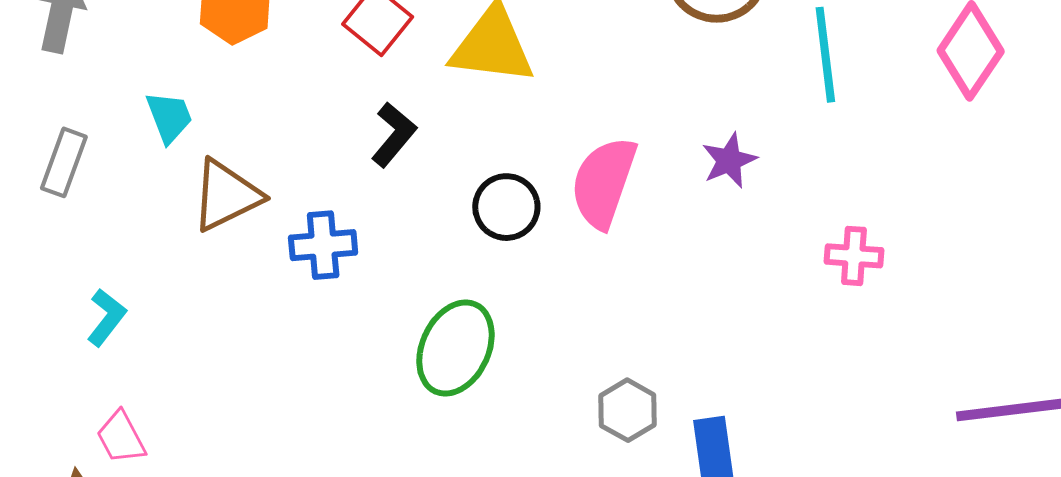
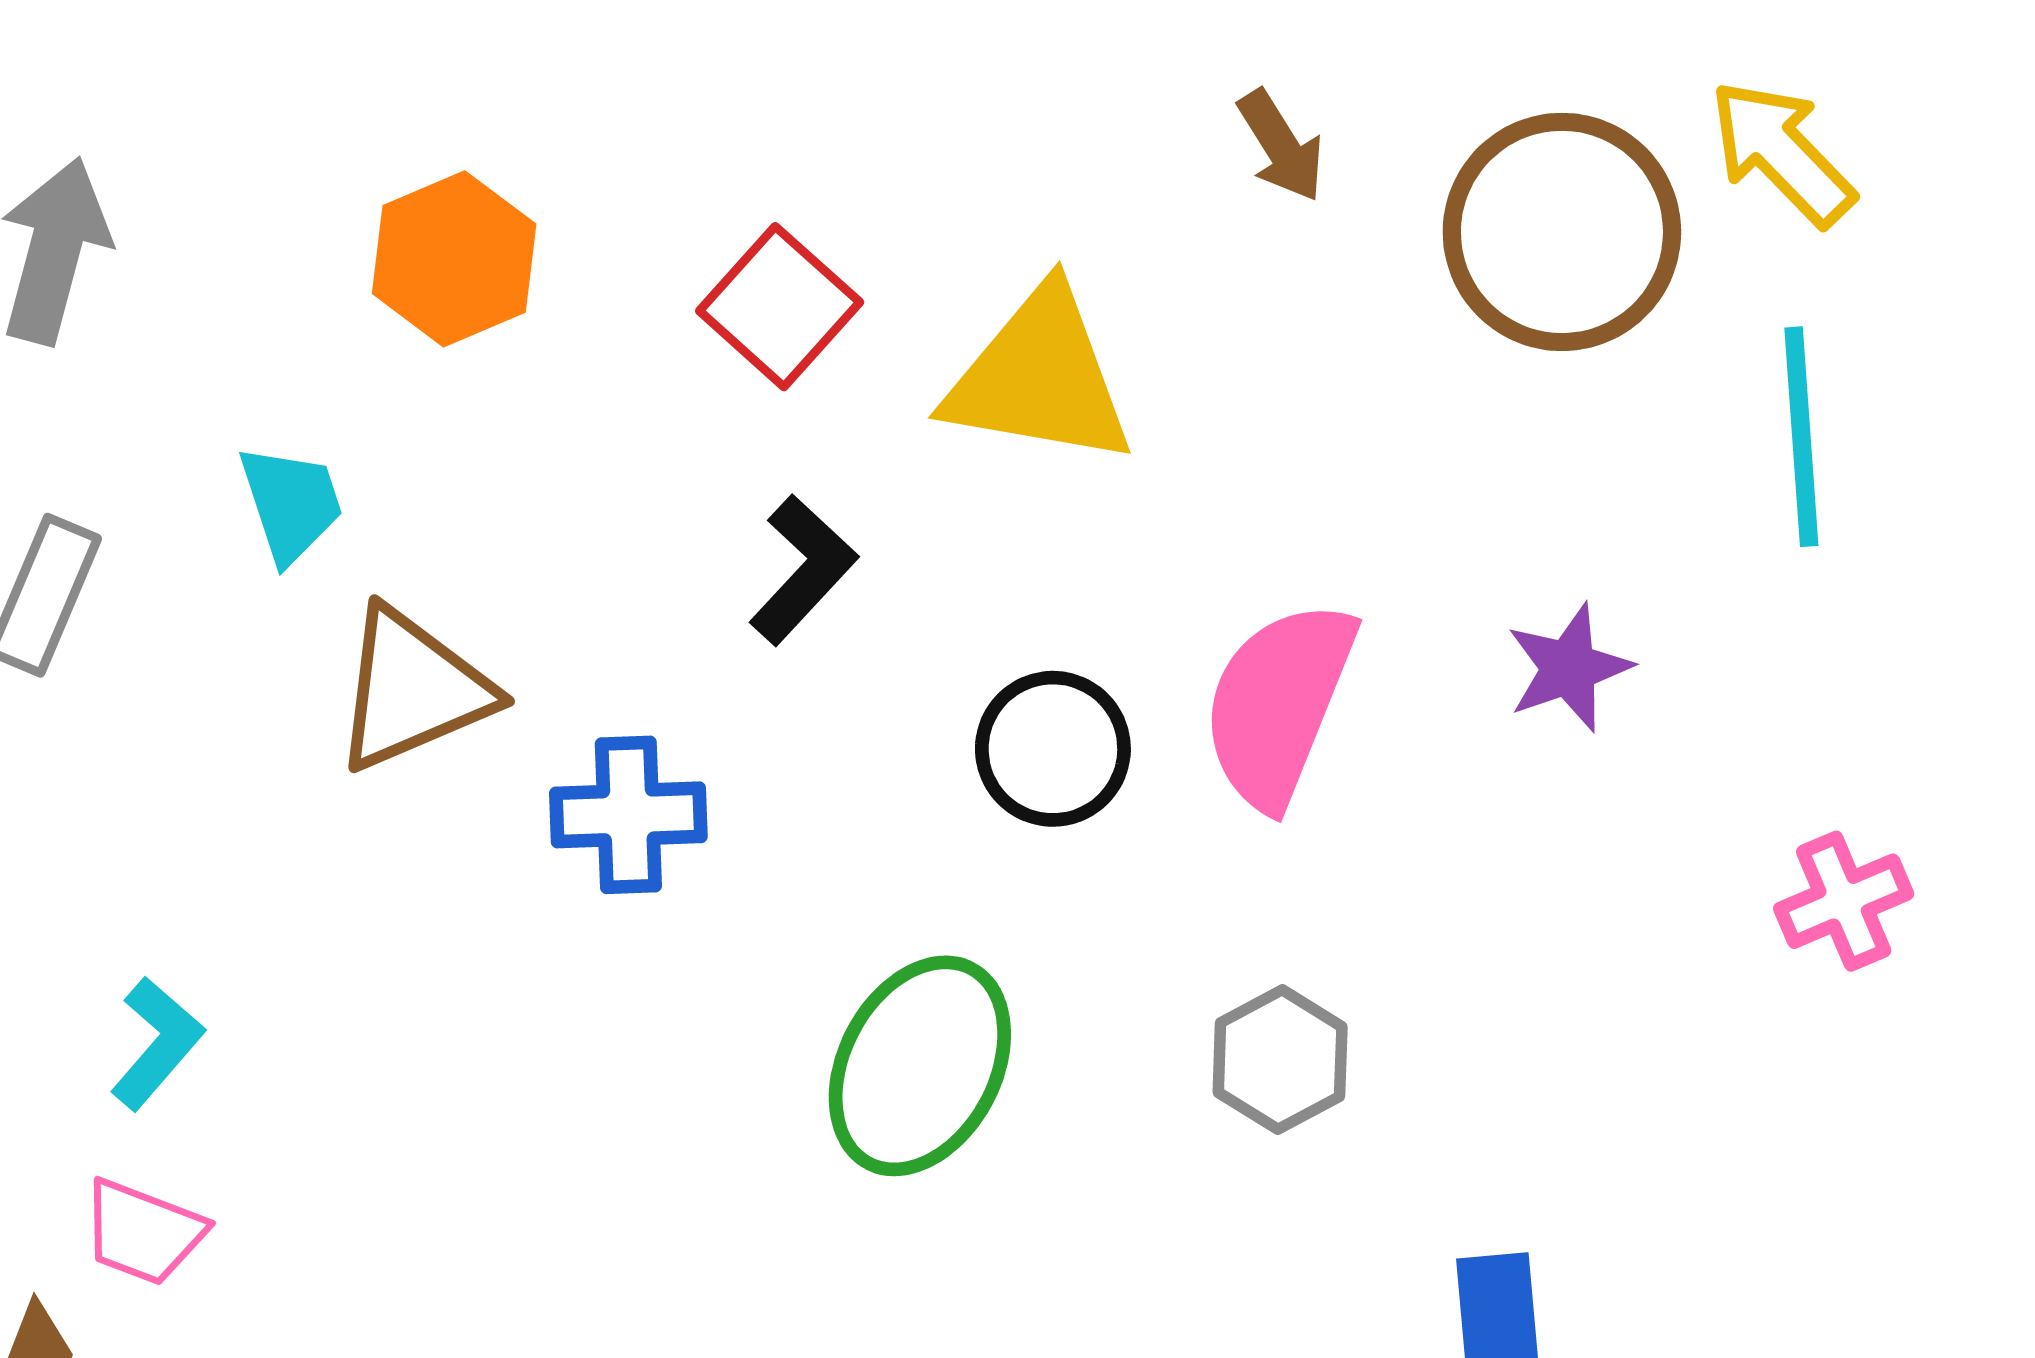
pink cross: (854, 256) -> (1844, 901), turned -30
cyan L-shape: (106, 317) -> (157, 1043), moved
gray hexagon: (628, 410) -> (1280, 1060), moved
pink trapezoid: (121, 437) -> (143, 1232), turned -44

